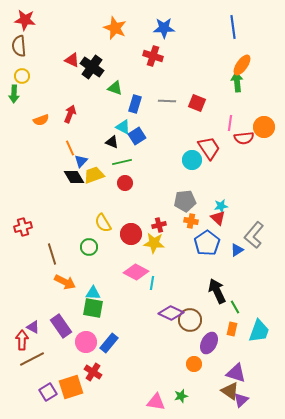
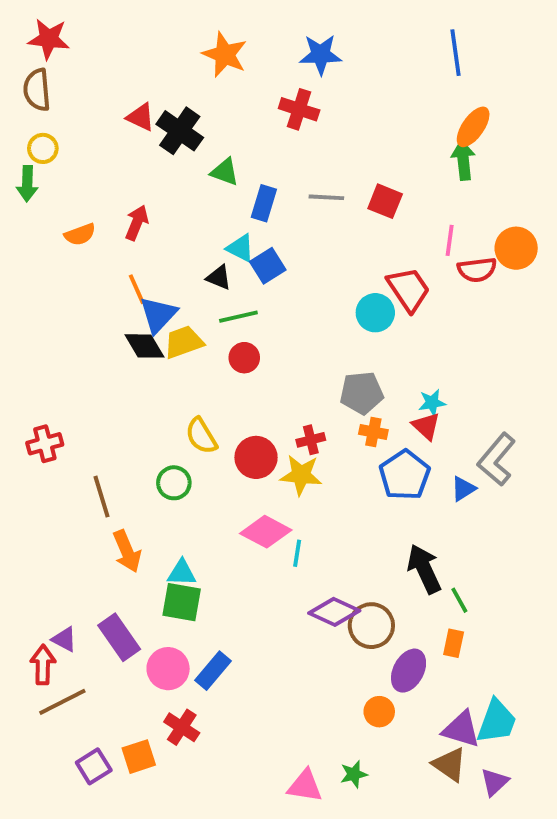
blue triangle: (81, 161) -> (158, 315), size x1.5
orange arrow: (65, 282) -> (127, 551), turned 40
cyan trapezoid: (259, 331) -> (497, 721), moved
orange square: (71, 387) -> (139, 757), size x0.7
purple triangle: (241, 400) -> (495, 782), moved

